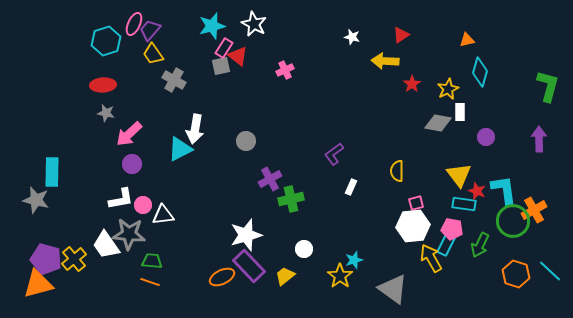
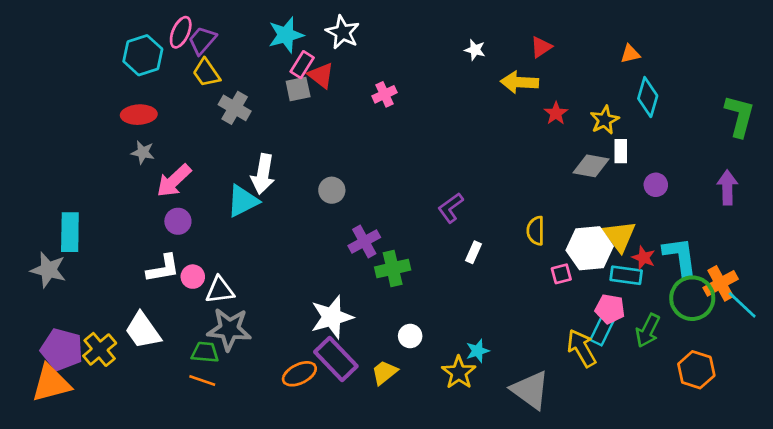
white hexagon: (413, 226) -> (590, 248), moved
gray star: (129, 234) -> (229, 329), moved
cyan line: (550, 271) -> (742, 305), moved

